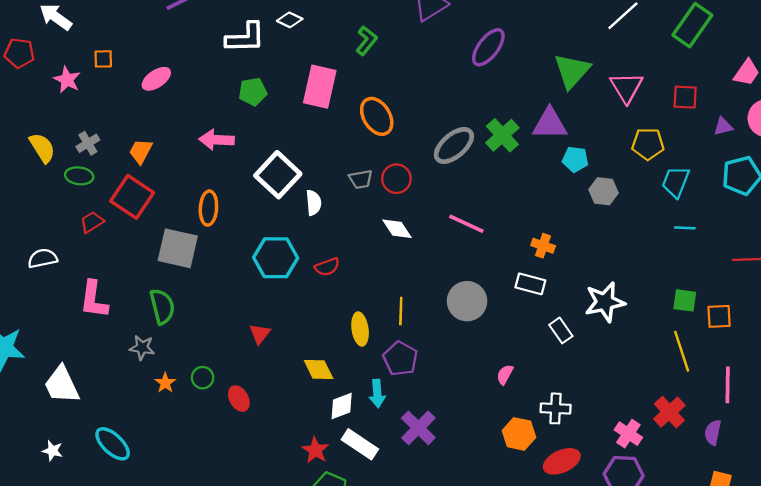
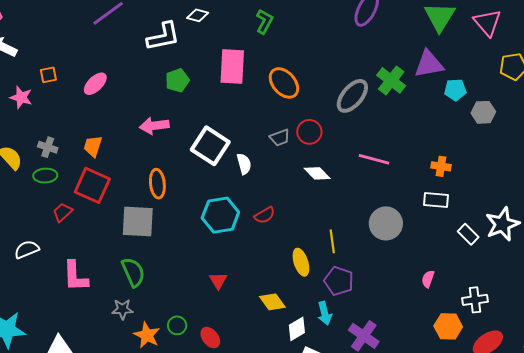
gray cross: (88, 143) -> (48, 147), turned -30
white star: (605, 302) -> (502, 224), moved
orange star: (165, 383) -> (147, 335), size x1.5

